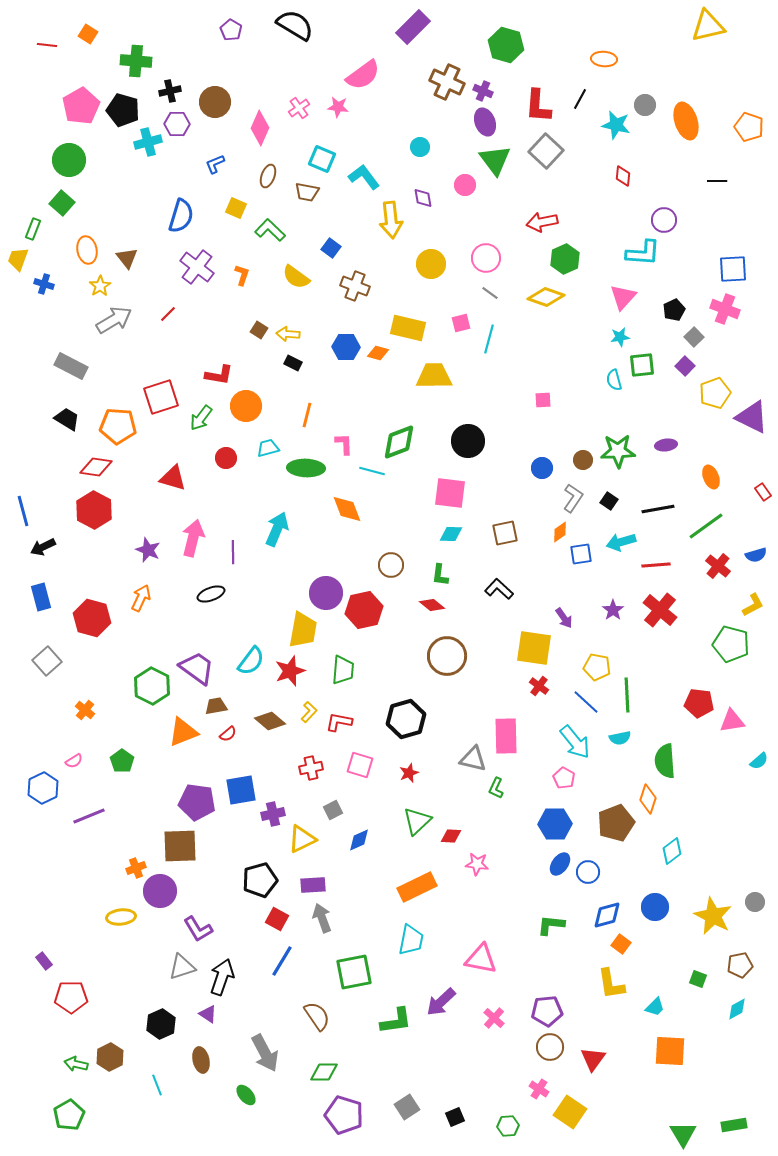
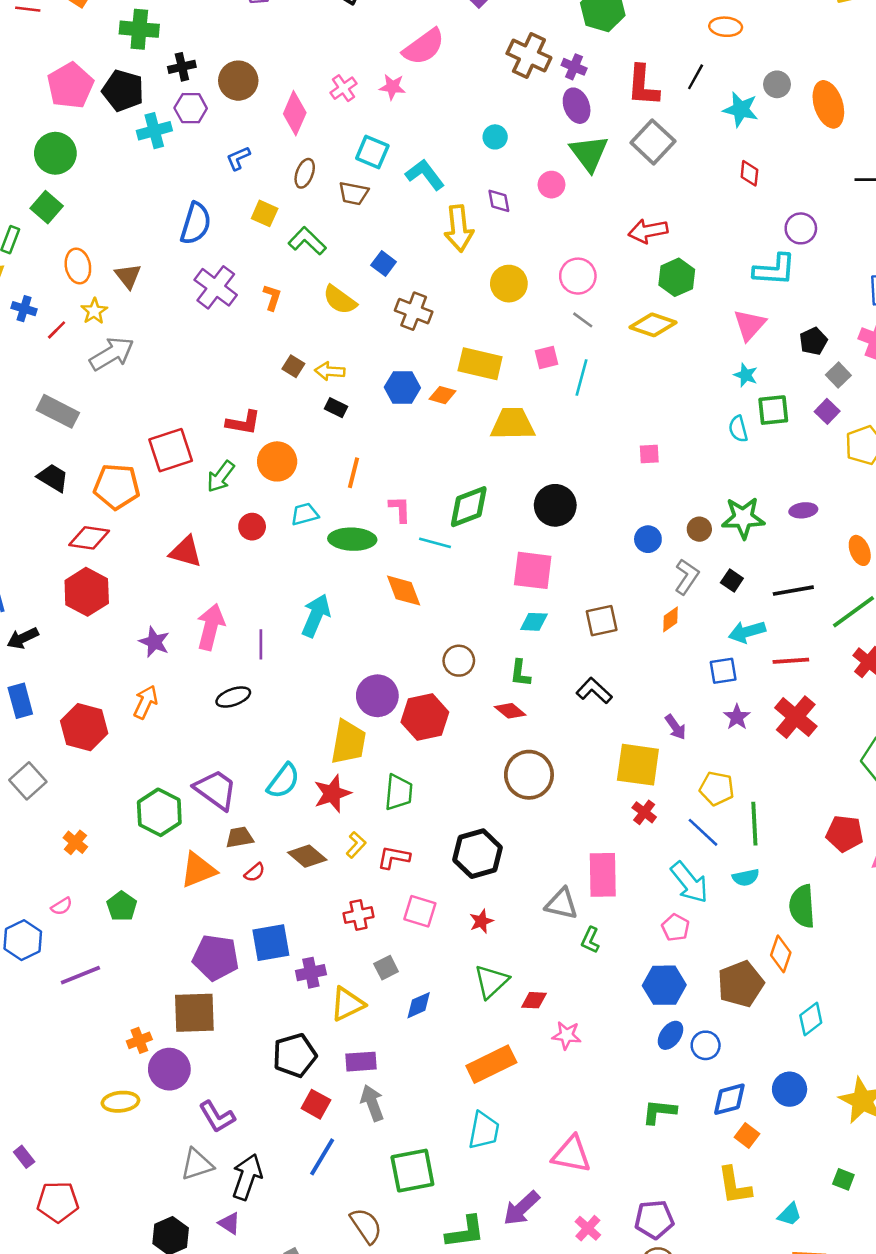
red line: (168, 314) -> (57, 330), moved
cyan star: (620, 337) -> (746, 375), turned 30
blue square: (581, 554) -> (723, 671), moved

